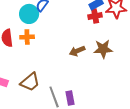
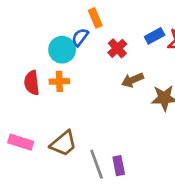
red cross: (95, 16) -> (117, 48), moved, turned -32
brown arrow: (77, 51) -> (132, 80), moved

